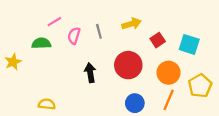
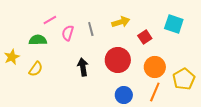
cyan square: (189, 44) -> (174, 24), moved
yellow semicircle: (47, 104) -> (36, 69), moved, turned 119

